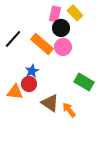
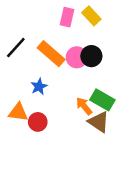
black circle: (61, 28) -> (91, 56), moved
red circle: (29, 84) -> (38, 122), moved
brown triangle: (50, 103) -> (99, 122), moved
orange arrow: (69, 110) -> (84, 106), moved

